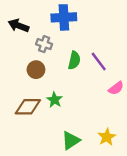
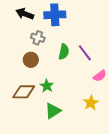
black arrow: (19, 26) -> (25, 14), moved
yellow star: (107, 137) -> (91, 103), moved
green triangle: (71, 140) -> (53, 111), moved

